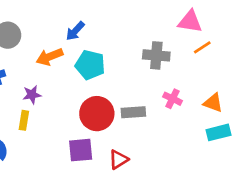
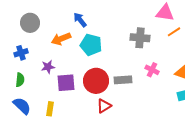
blue arrow: (75, 31) -> (80, 20), turned 98
yellow rectangle: (24, 120) -> (50, 109), moved
purple square: (81, 150) -> (66, 83), moved
red triangle: (118, 160) -> (104, 106), moved

